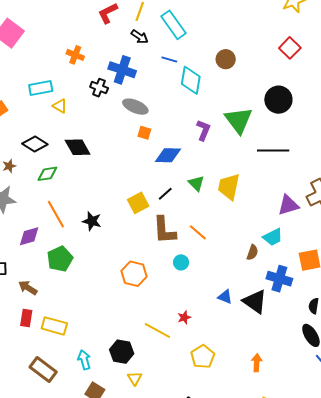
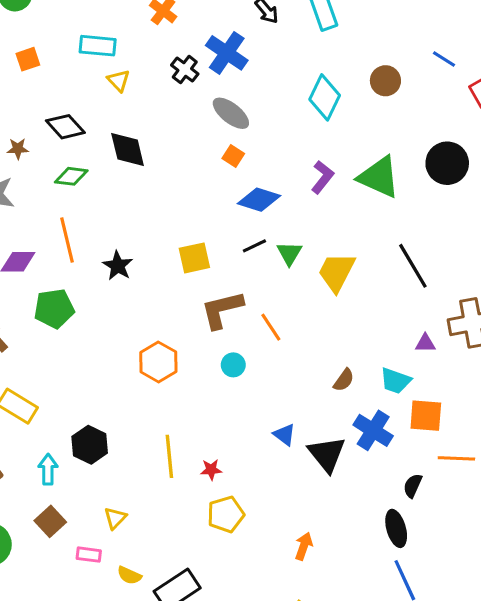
blue line: (169, 59) -> (444, 59), moved
green triangle: (239, 120) -> (379, 177), turned -44
black line: (273, 150) -> (413, 266), moved, turned 44
black line: (165, 194) -> (254, 246), moved
purple triangle: (288, 205) -> (425, 343), moved, size x0.6
brown L-shape: (164, 230) -> (222, 310), turned 64
cyan trapezoid: (273, 237) -> (395, 381), moved, turned 30
red star: (184, 317) -> (211, 470), moved
yellow line: (157, 331) -> (169, 456), turned 40
black hexagon: (122, 352) -> (90, 445), moved

